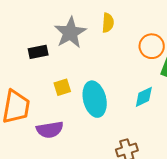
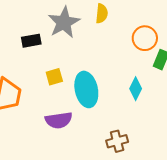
cyan diamond: (144, 97) -> (136, 89), turned -40
purple semicircle: (50, 130) -> (59, 120), moved

